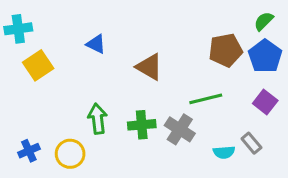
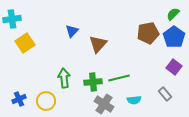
blue triangle: (96, 44) -> (72, 31), moved, turned 48
brown triangle: (149, 67) -> (98, 44), turned 42
green line: (206, 99) -> (119, 78), moved
gray cross: (180, 129) -> (104, 104), moved
cyan semicircle: (224, 152) -> (134, 100), moved

